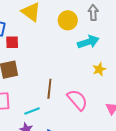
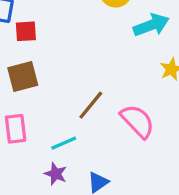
brown line: (49, 89) -> (91, 105), turned 36

